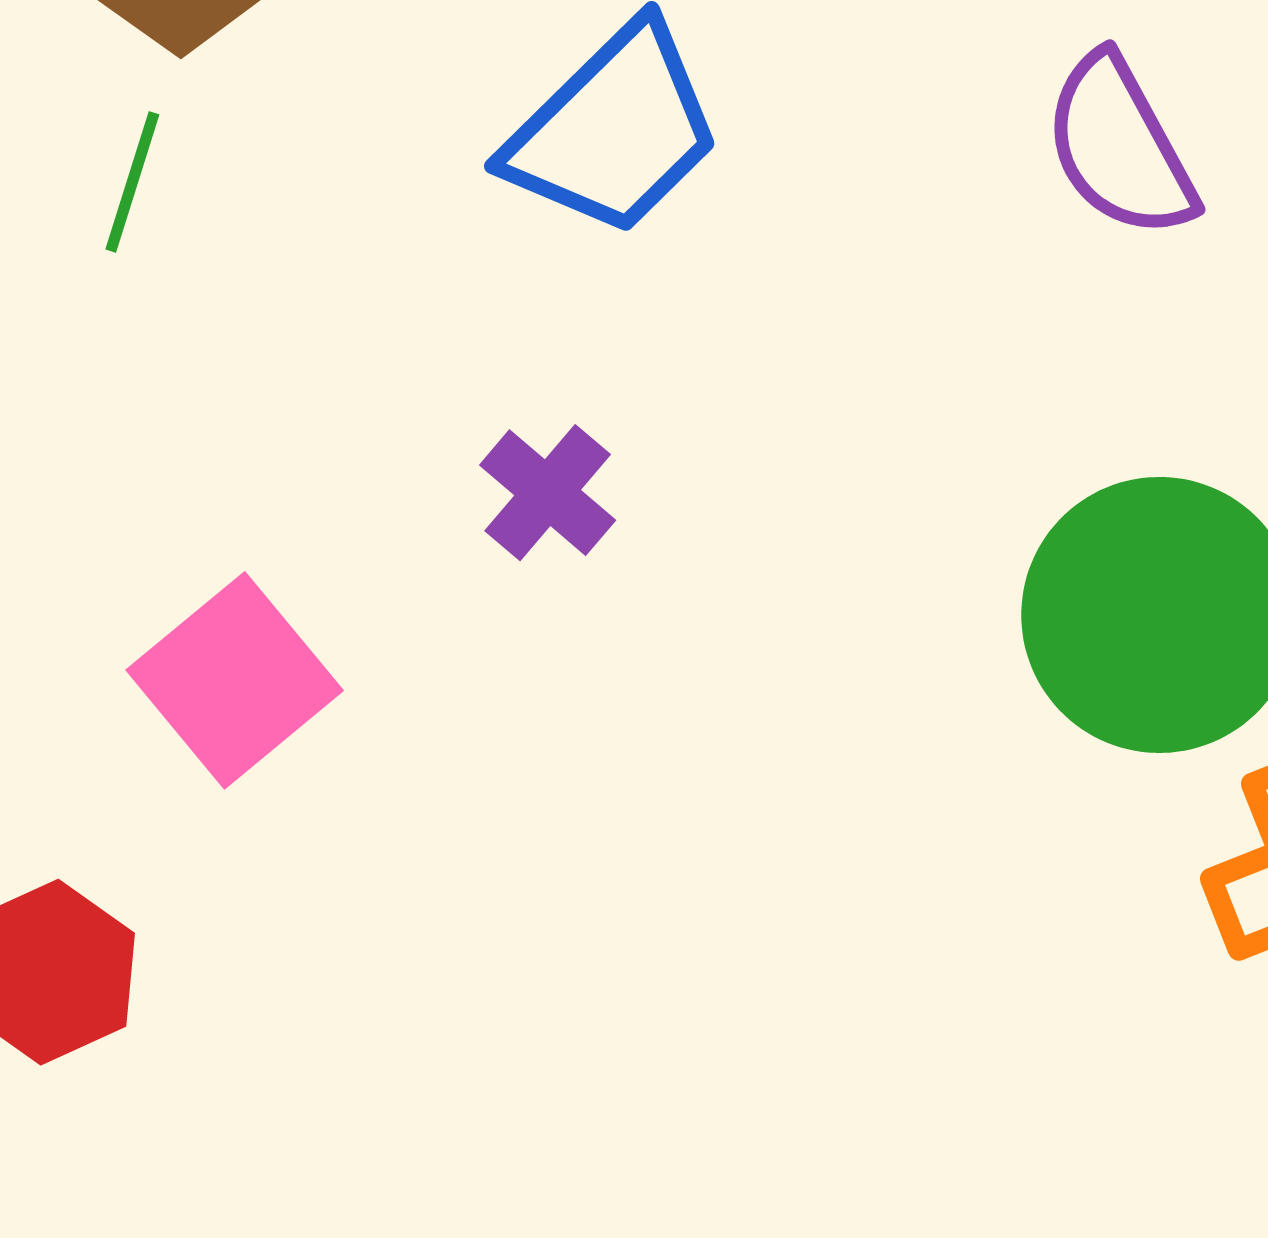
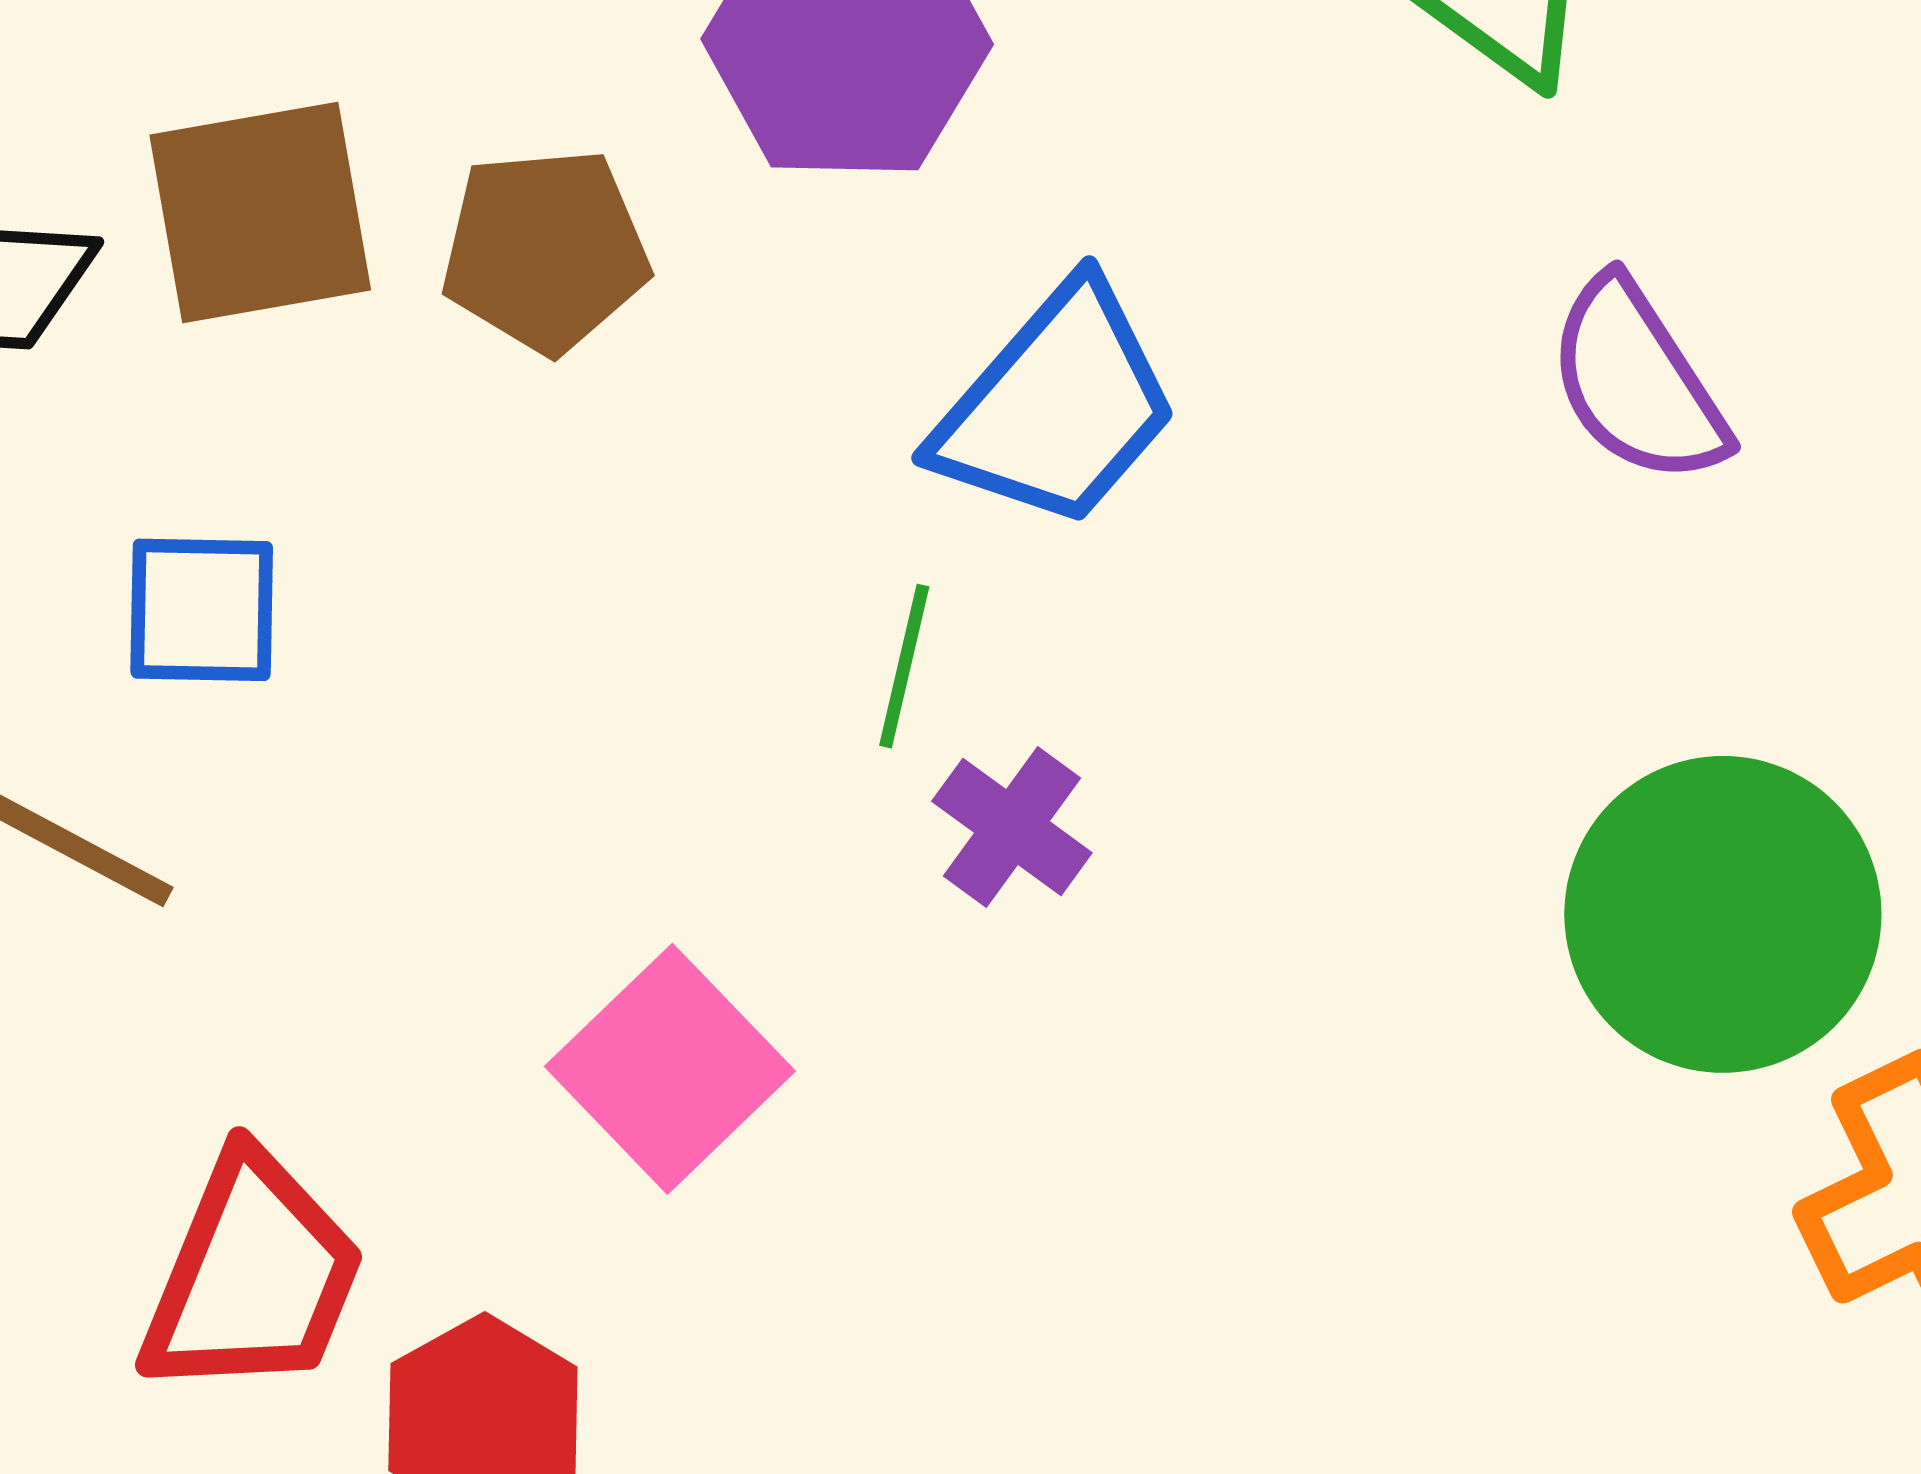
green line: (132, 182) -> (904, 666), moved

